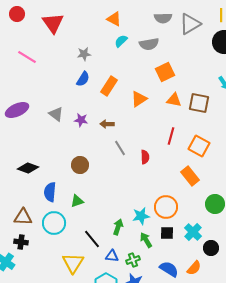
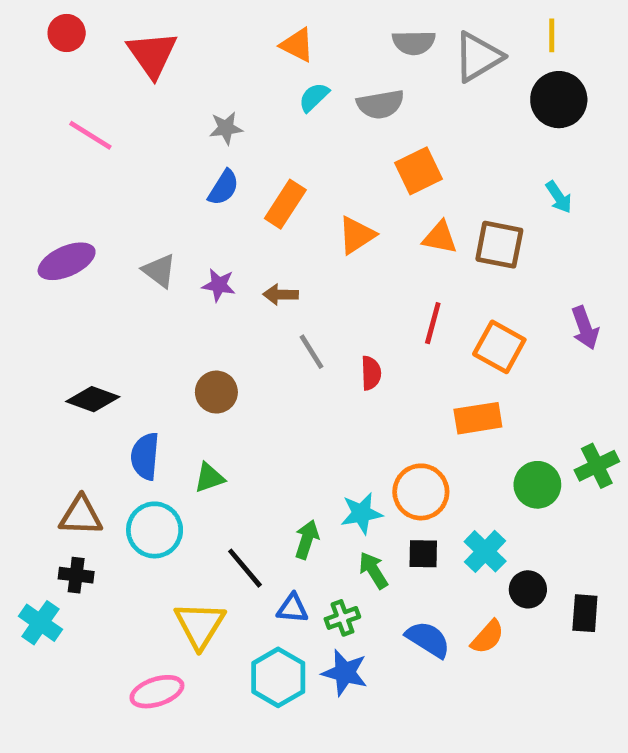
orange rectangle: (190, 176) -> (478, 418), turned -60

